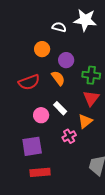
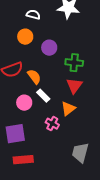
white semicircle: (59, 27) -> (33, 15), moved
orange semicircle: (58, 78) -> (34, 77), moved
pink cross: (69, 136) -> (52, 124), turned -32

